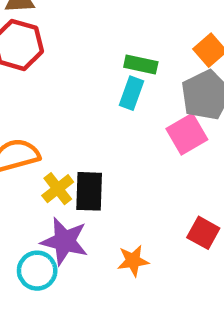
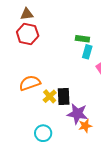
cyan rectangle: (132, 93) -> (87, 52), moved
purple star: (65, 241) -> (77, 114), moved

